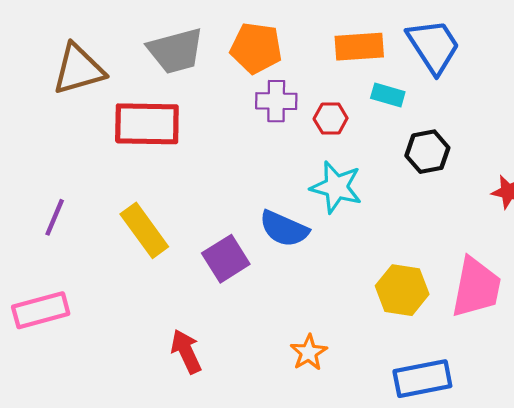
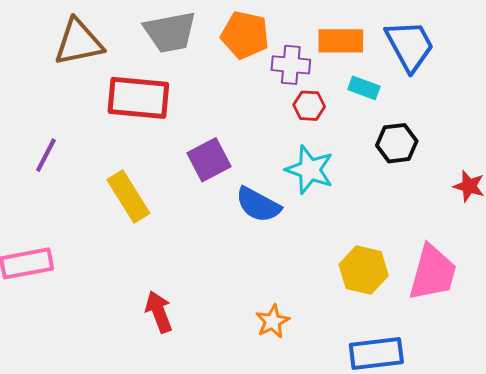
purple cross: (276, 101) -> (291, 65), moved
purple line: (55, 217) -> (46, 155), moved
purple square: (226, 259) -> (209, 160), moved

